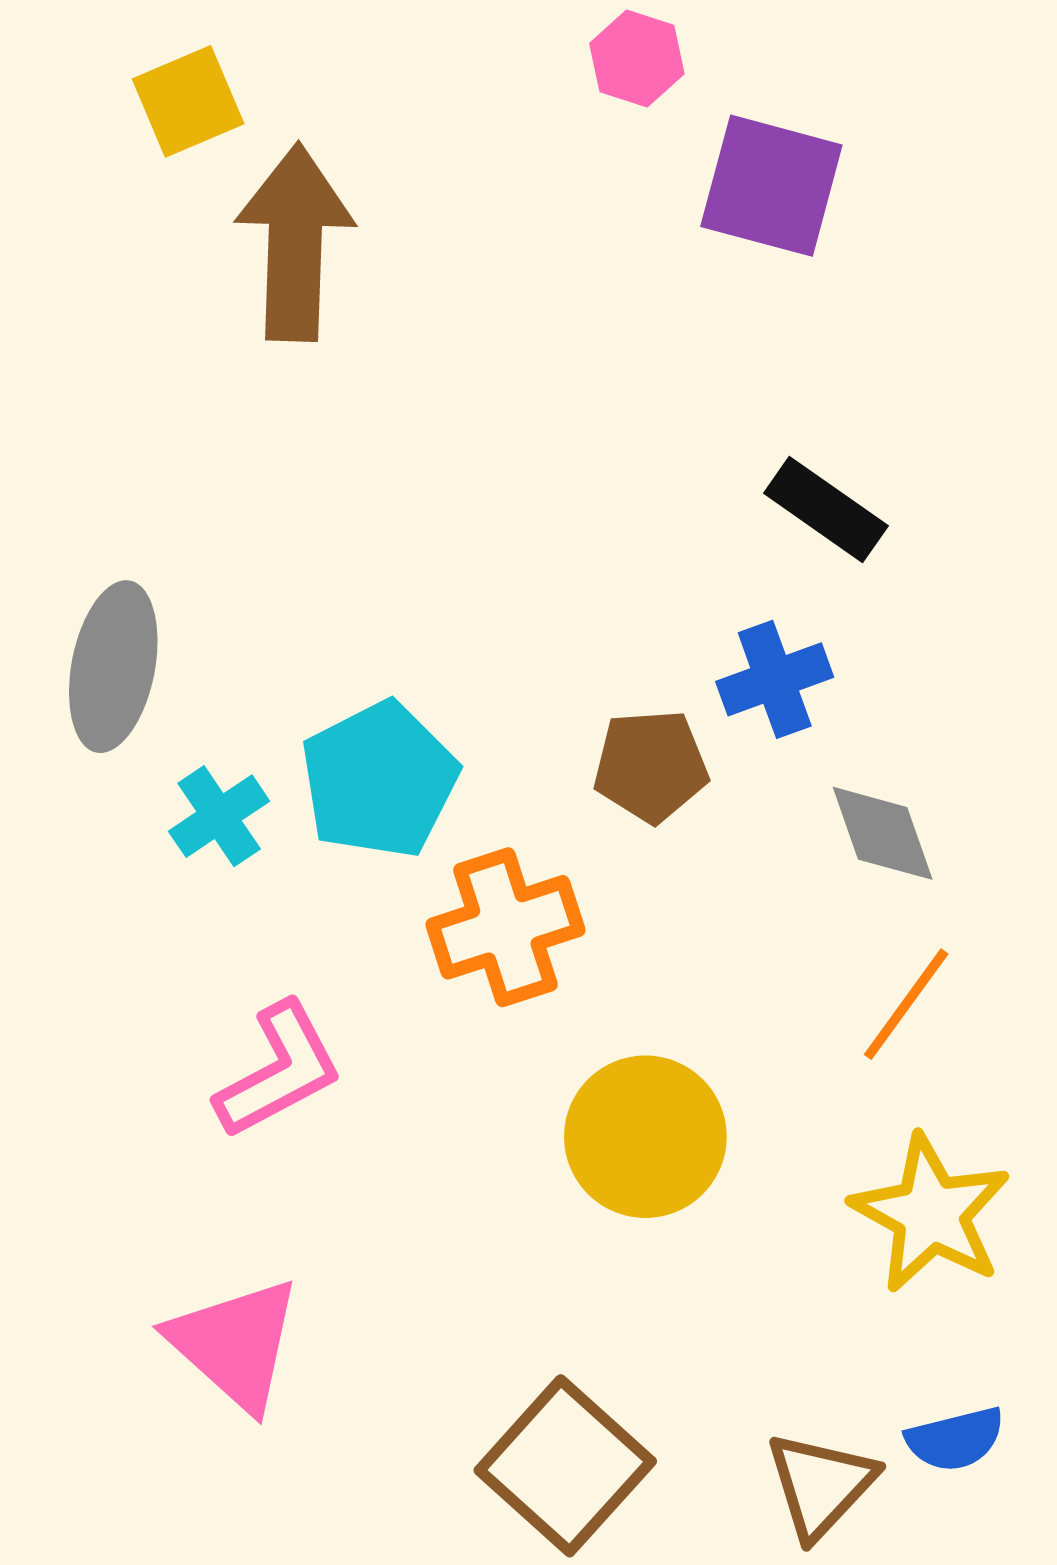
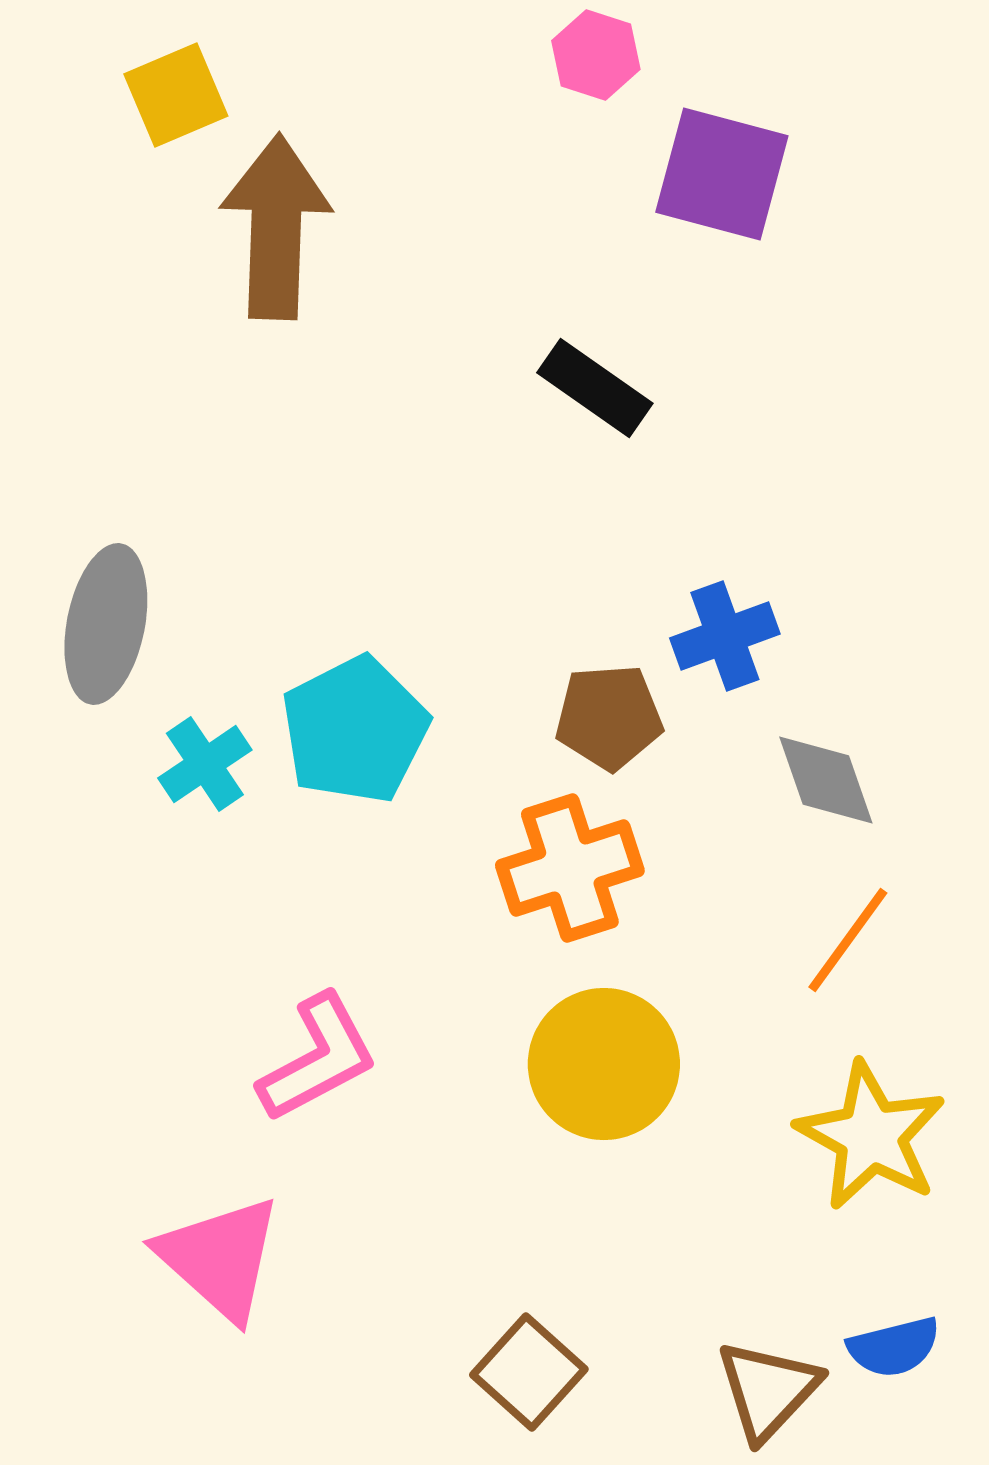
black rectangle: (826, 509) -> (595, 388), moved
orange cross: (505, 927) -> (570, 868), moved
pink L-shape: (279, 1070) -> (318, 1058), moved
brown square: (565, 1466) -> (529, 1372), size x0.7

